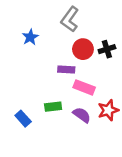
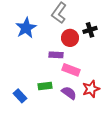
blue star: (30, 37) -> (26, 28), size x1.5
black cross: (107, 49) -> (90, 30), moved

